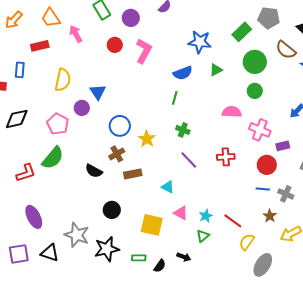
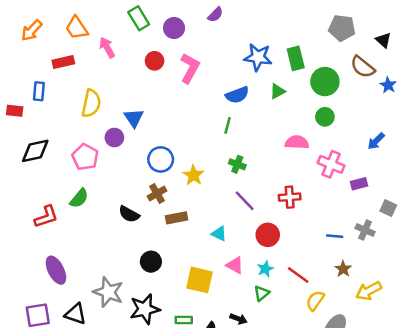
green rectangle: (242, 32) -> (296, 58), moved, turned -60
green semicircle: (53, 158) -> (79, 198), size x0.7
red circle: (267, 165) -> (268, 235), moved
gray cross: (286, 194) -> (365, 230), moved

